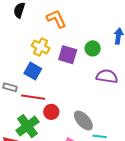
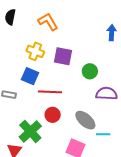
green circle: (93, 48) -> (90, 71), moved
purple semicircle: (107, 76) -> (106, 94), moved
red line: (33, 97) -> (50, 92), moved

